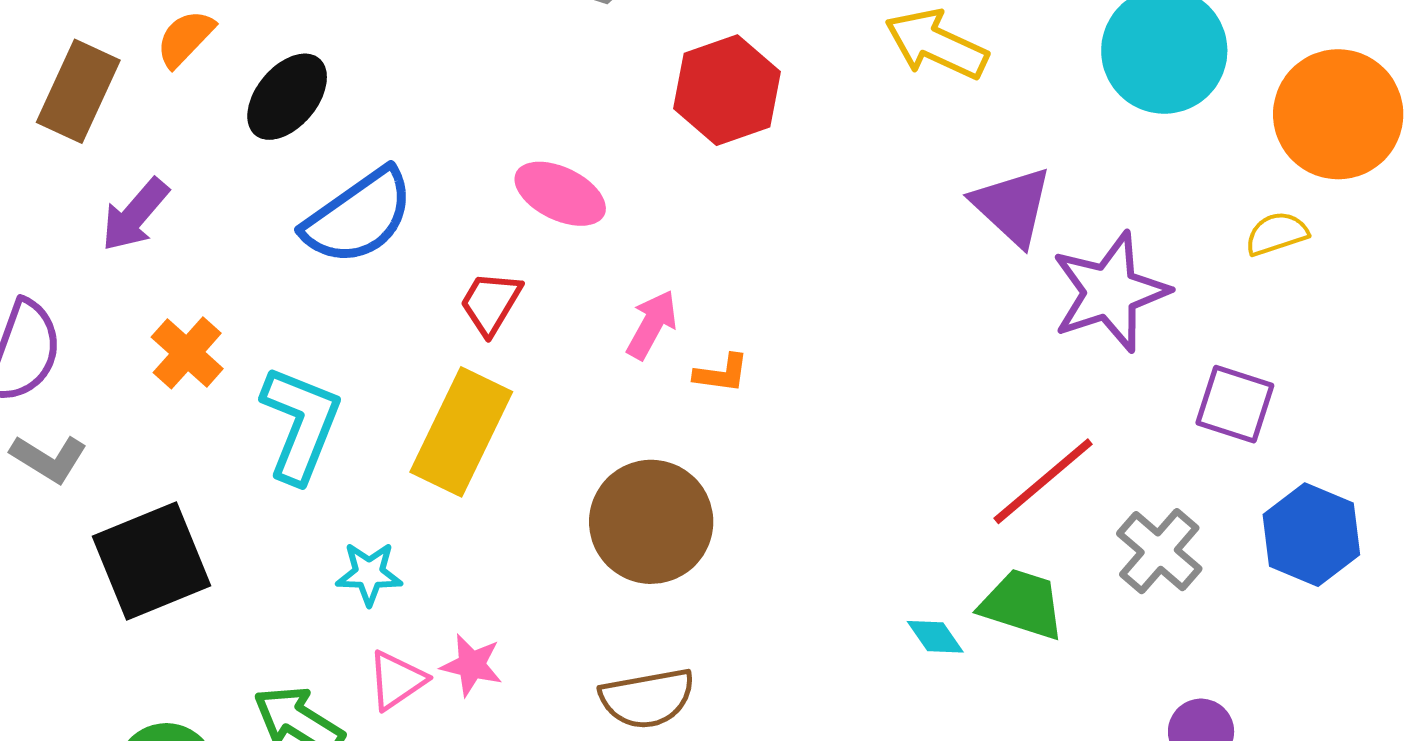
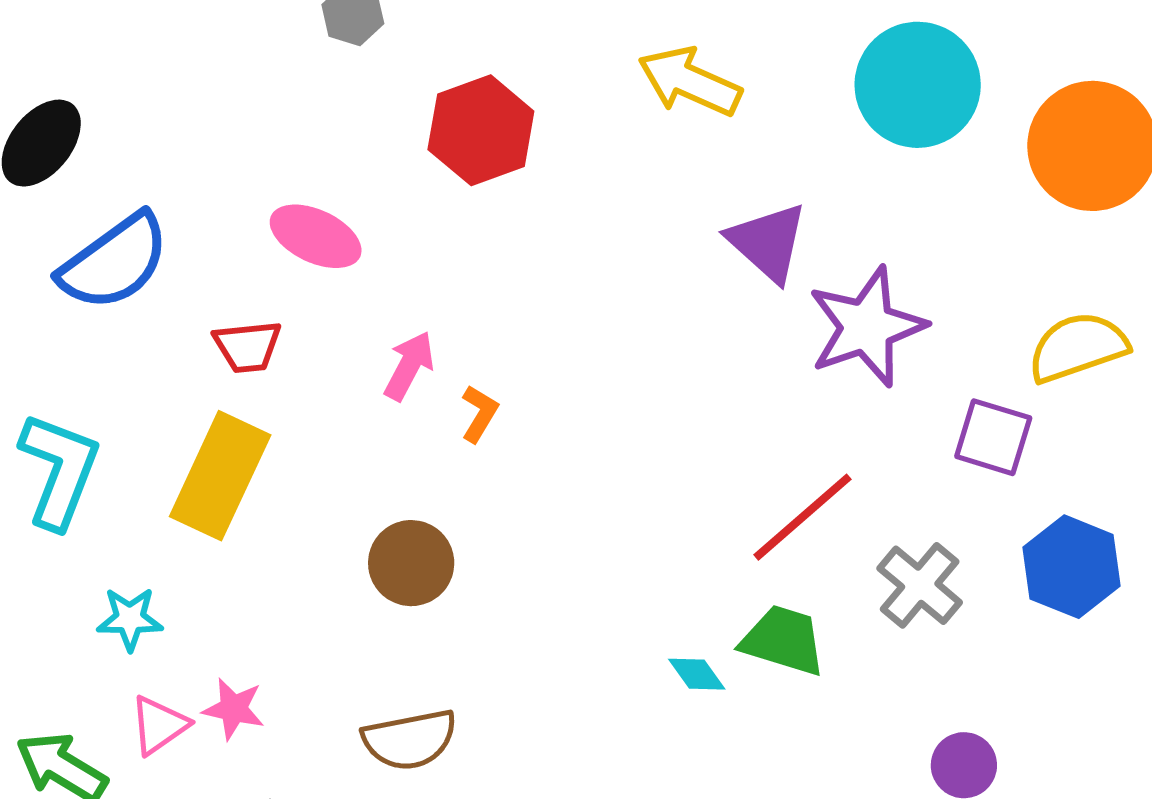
yellow semicircle: (1277, 234) -> (1078, 347), moved, size x1.6
red trapezoid: (491, 303) -> (248, 346), turned -126
orange L-shape: (722, 373) -> (479, 414), turned -66
brown circle: (651, 522) -> (411, 563), size x0.7

